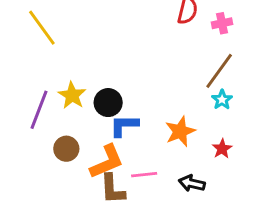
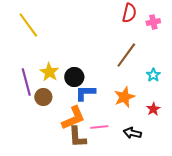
brown line: (219, 71) -> (126, 55), moved
purple line: (39, 110) -> (26, 82), turned -36
brown circle: (66, 149) -> (43, 97), moved

